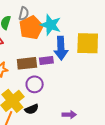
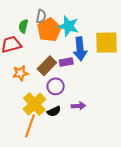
brown rectangle: (27, 63) -> (47, 66), turned -36
purple arrow: (69, 115) -> (78, 106), moved

